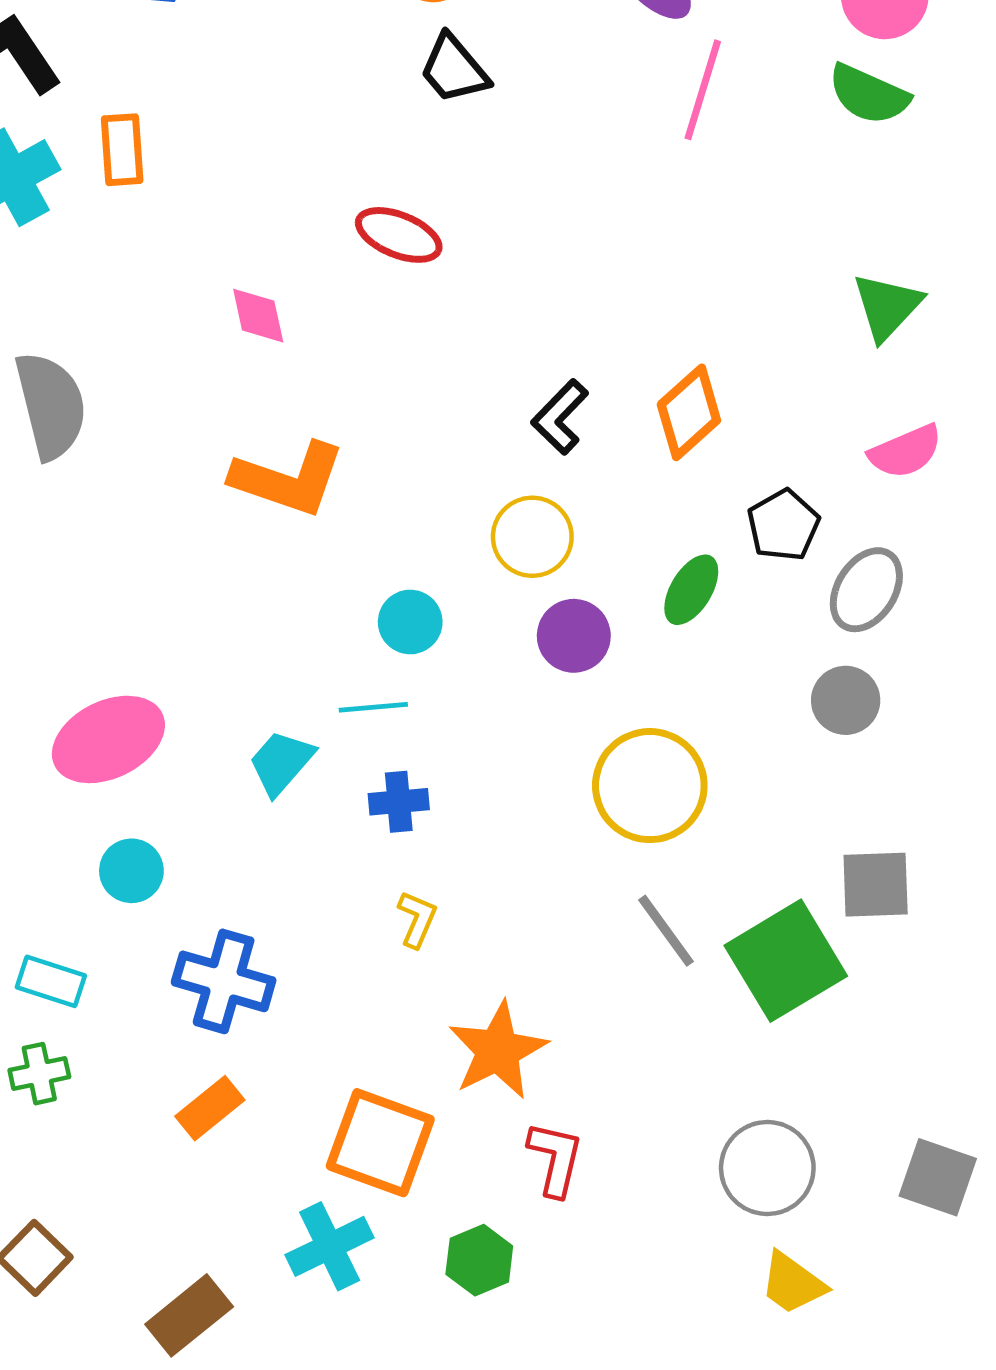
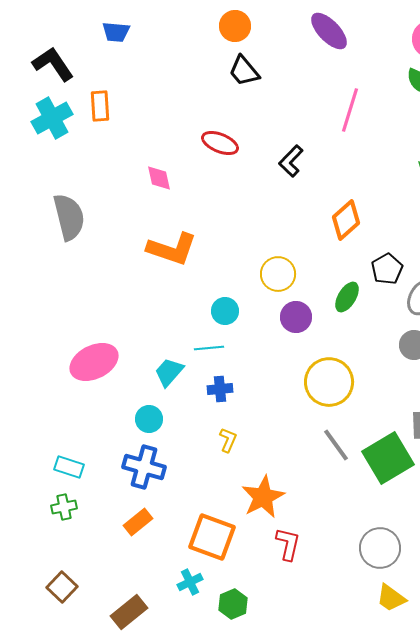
pink line: (703, 90) -> (350, 110), moved
black L-shape: (560, 417) -> (291, 161), moved
cyan circle: (131, 871) -> (149, 419), moved
cyan cross: (330, 1246) -> (190, 582), size x0.7
green hexagon: (479, 1260) -> (233, 604), moved

